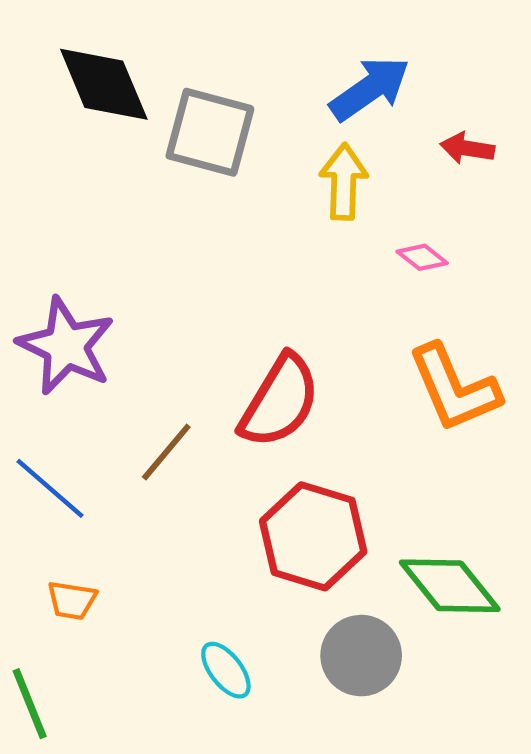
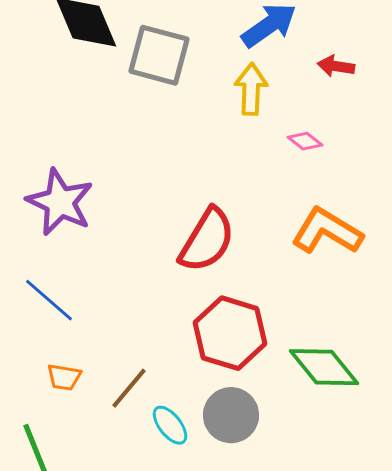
orange L-shape: (454, 388) -> (327, 231), turned 144
brown line: (166, 452) -> (129, 388), moved
gray circle: (361, 656) -> (231, 415), moved

